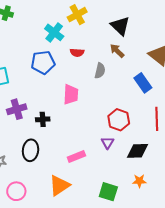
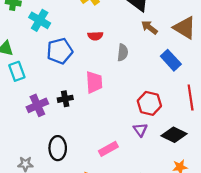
cyan cross: (54, 32) -> (40, 20), moved
brown arrow: (117, 51) -> (149, 27), moved
black cross: (43, 119) -> (65, 99), moved
black diamond: (138, 151) -> (174, 135), turned 35

